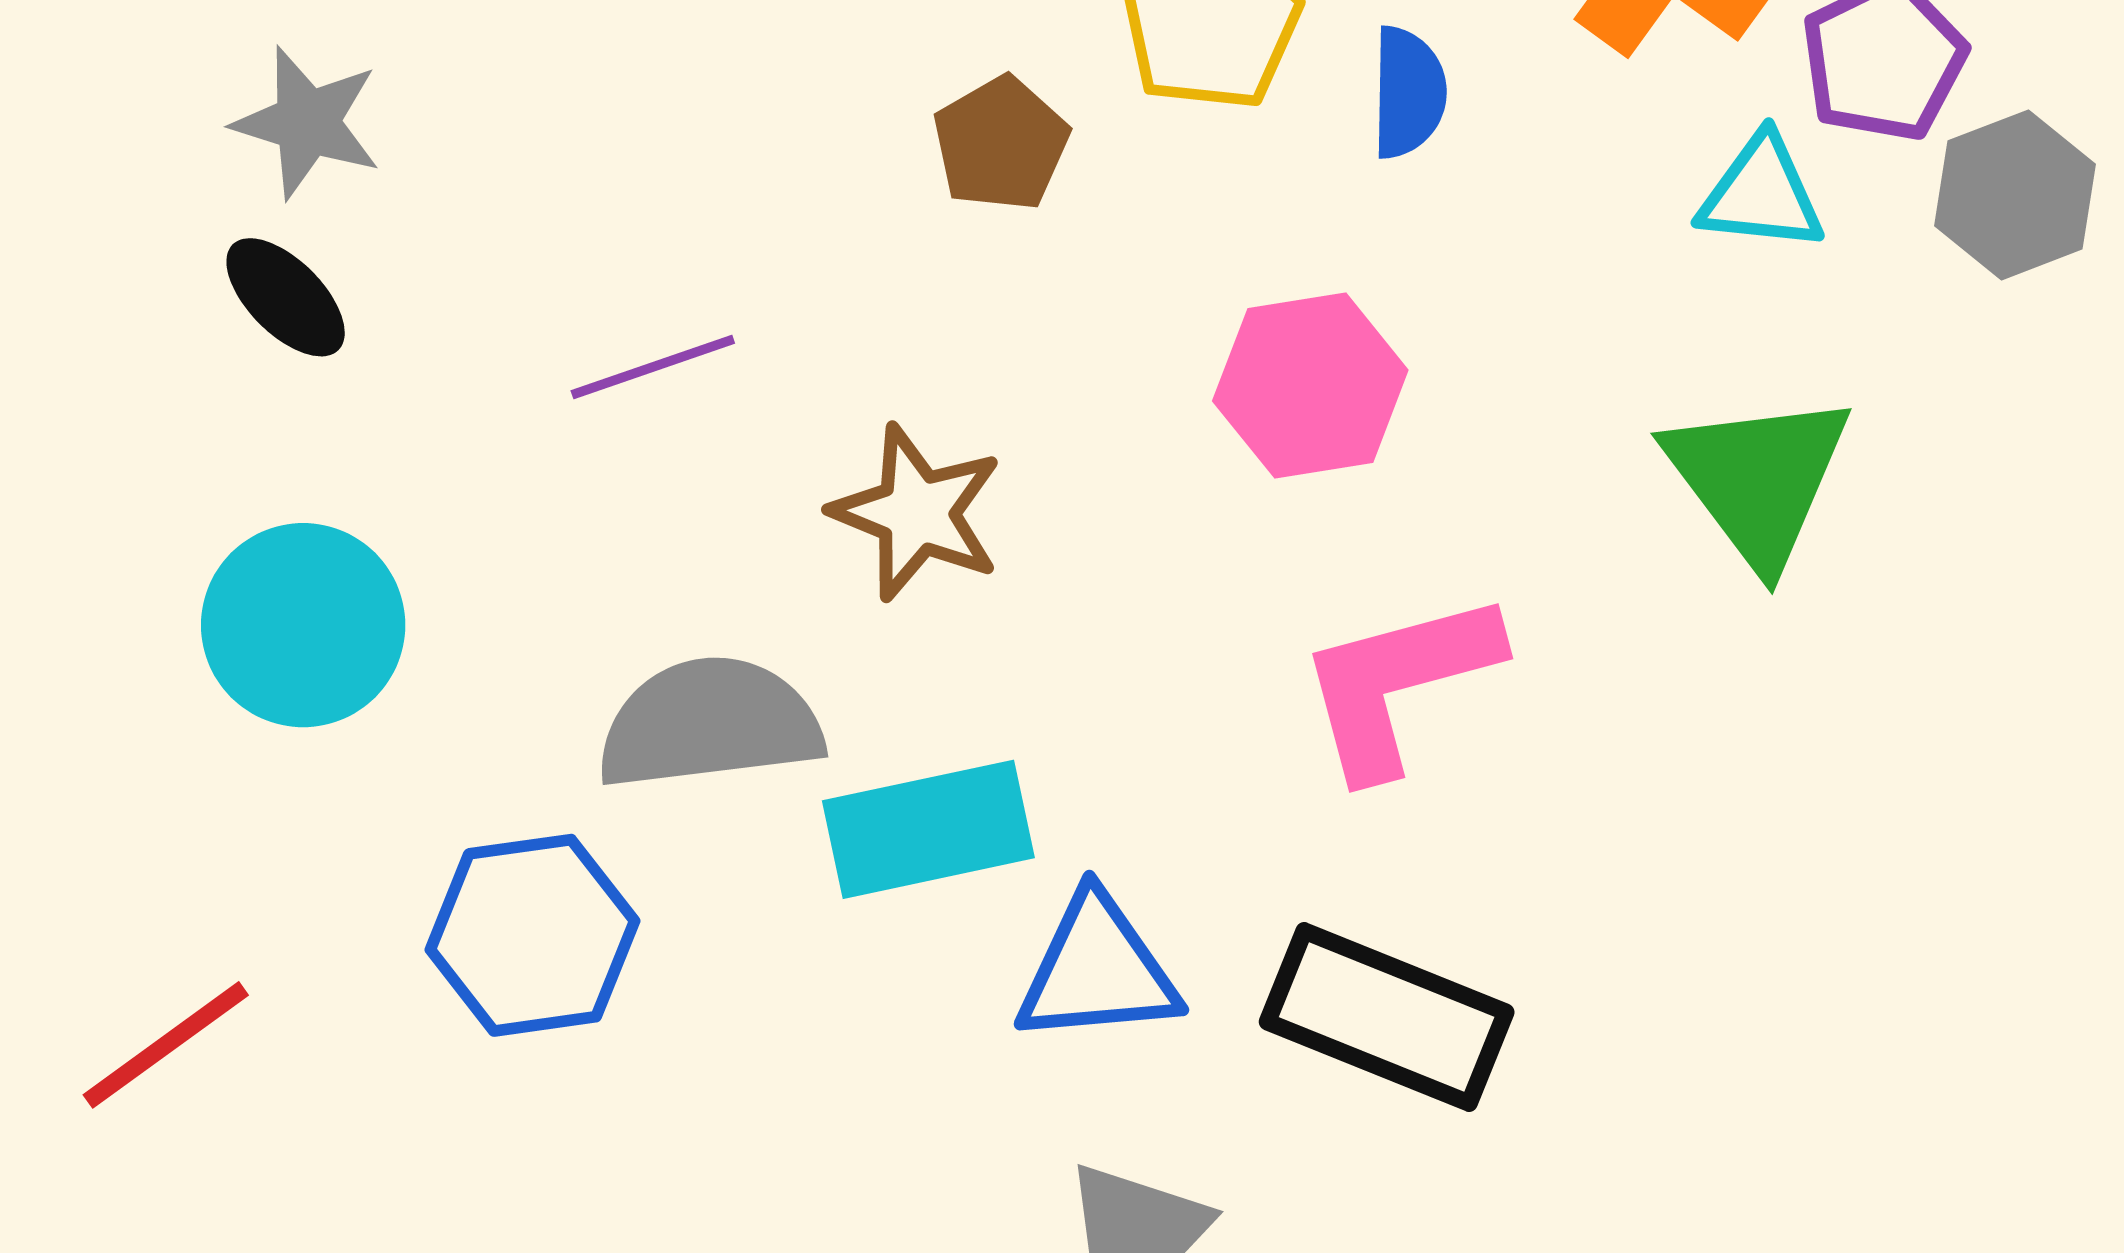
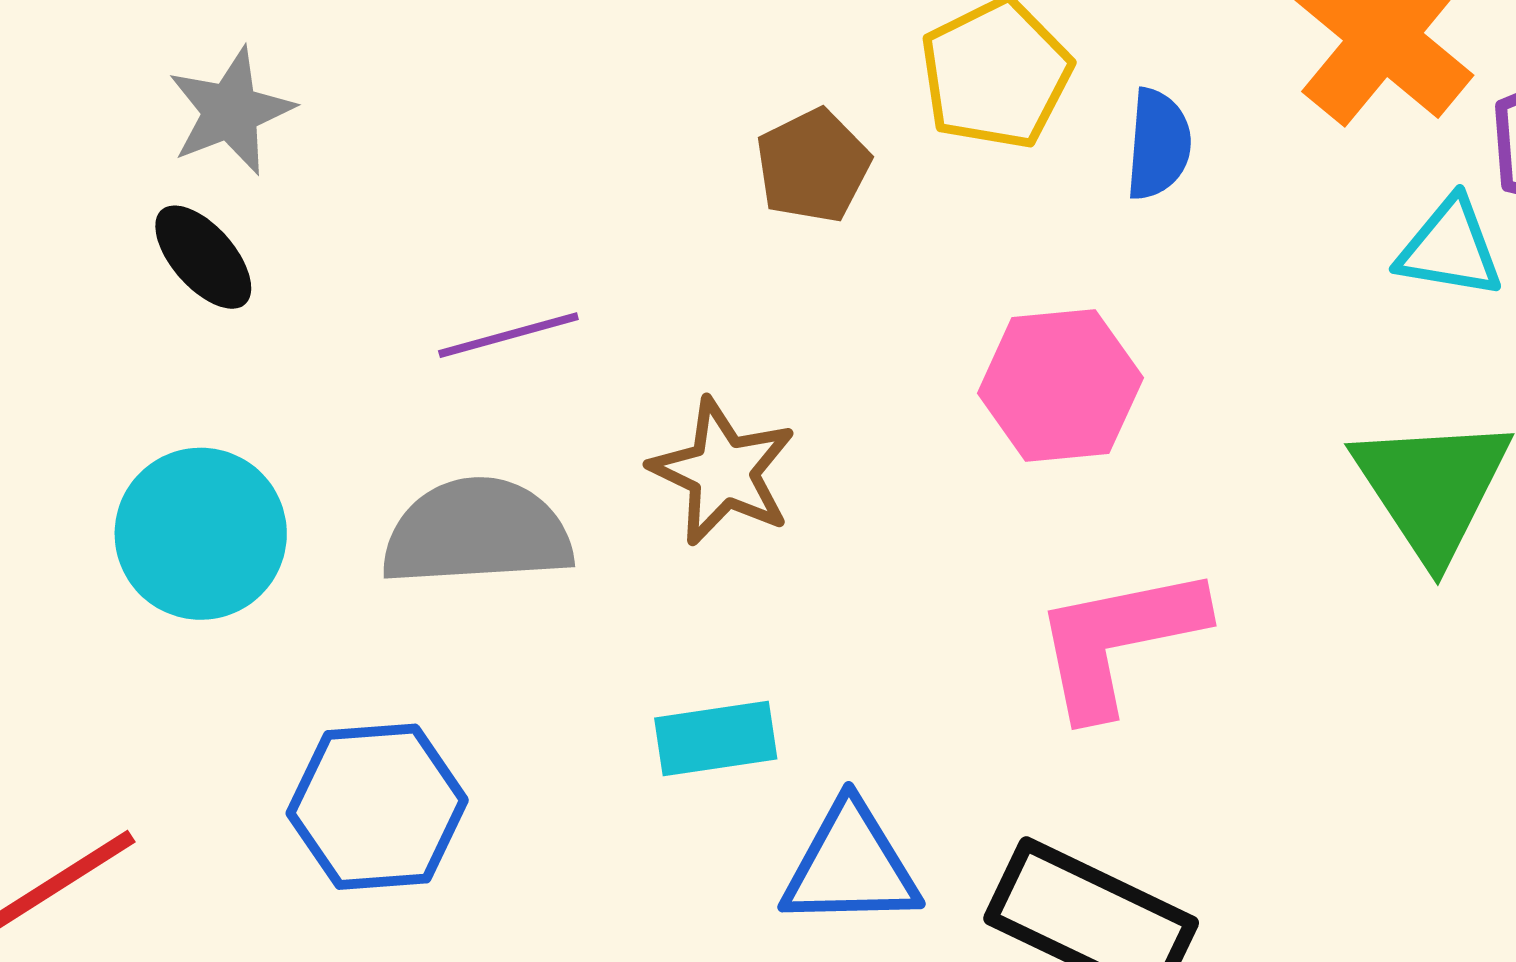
gray star: (307, 123) -> (231, 111), turned 30
gray semicircle: (710, 723) -> (477, 532), moved
cyan rectangle: (928, 829) -> (716, 739), size x0.7

